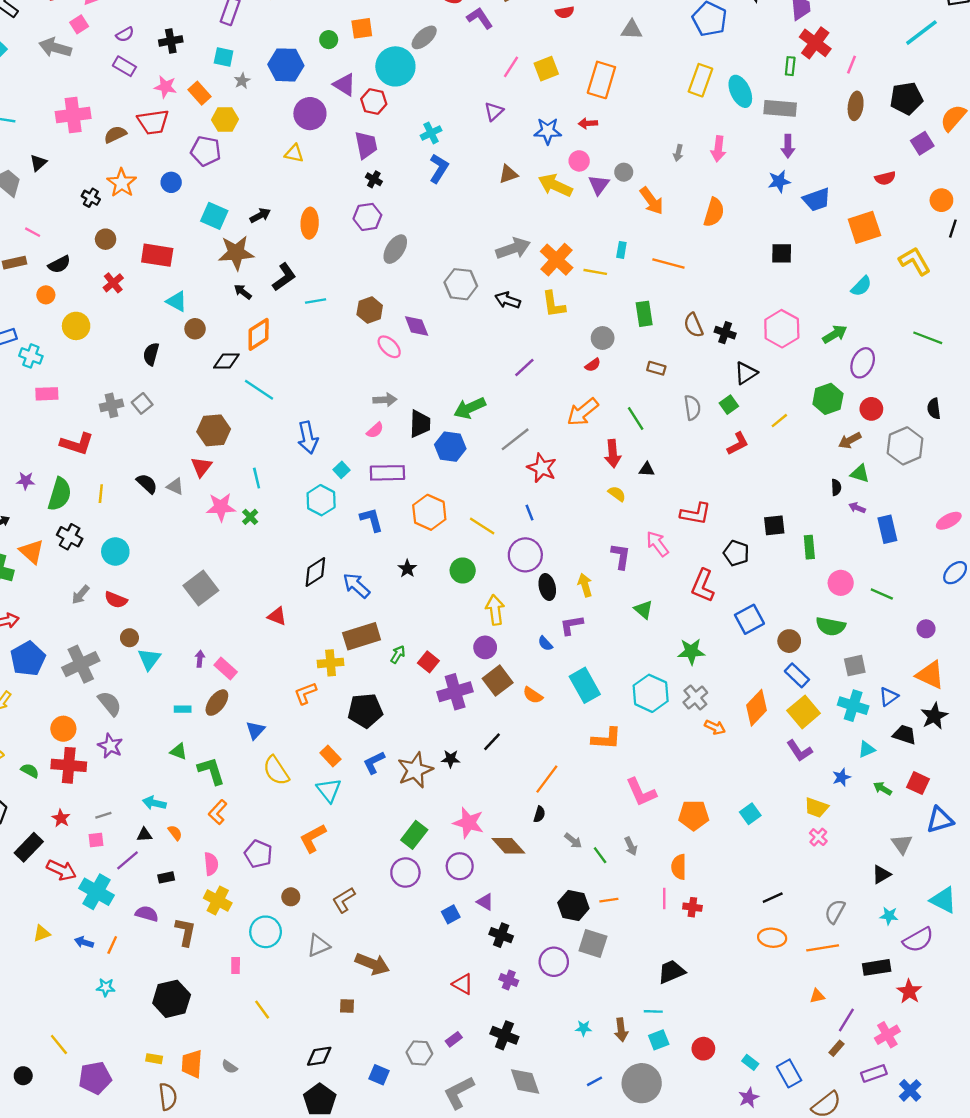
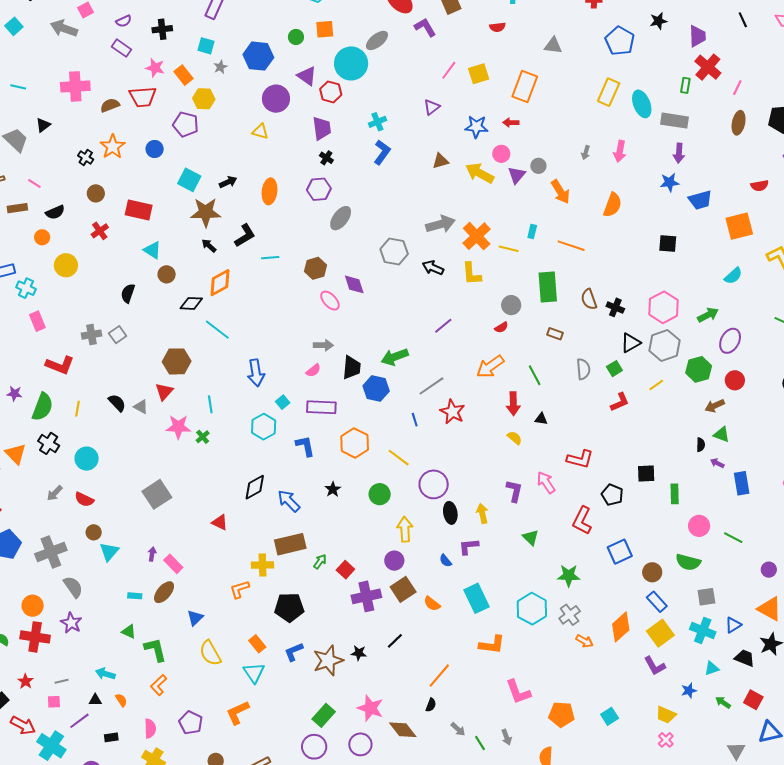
green rectangle: (644, 314) -> (548, 287), size x1.4
pink rectangle: (47, 394) -> (37, 321), turned 66
gray hexagon: (905, 446) -> (664, 346), moved
blue line: (529, 513) -> (415, 420), moved

